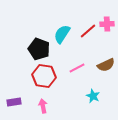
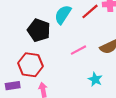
red hexagon: (44, 76) -> (30, 65), moved

